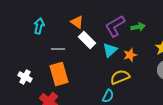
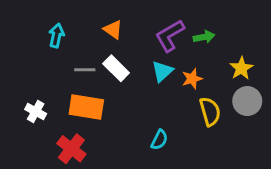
white rectangle: (87, 40) -> (116, 68), moved
orange rectangle: (59, 74) -> (86, 107), turned -65
yellow semicircle: (120, 77) -> (210, 111), moved, turned 96

